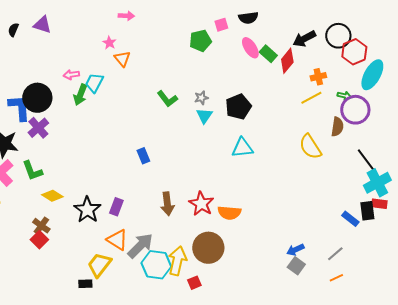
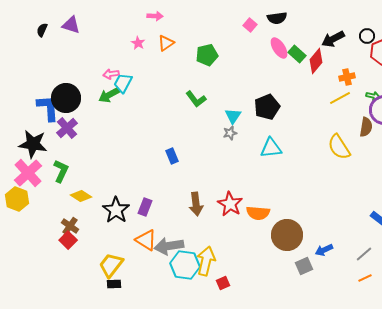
pink square: (221, 25) -> (250, 25), turned -32
black circle: (338, 36) -> (367, 36), size x0.6
green pentagon: (200, 41) -> (207, 55), moved
orange triangle: (122, 59) -> (166, 43), moved, turned 36
pink arrow: (71, 75) -> (111, 74), moved
green arrow: (80, 95) -> (109, 95), turned 40
gray star: (201, 98) -> (230, 133), moved
green L-shape: (32, 171) -> (61, 171), turned -135
gray arrow: (140, 246) -> (169, 246), turned -144
brown circle: (208, 248) -> (287, 235), moved
yellow trapezoid: (99, 265) -> (111, 265), moved
gray square: (296, 266) -> (304, 266), moved, turned 30

